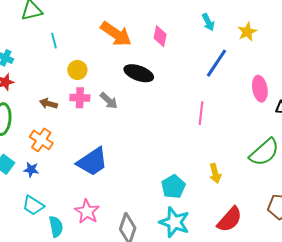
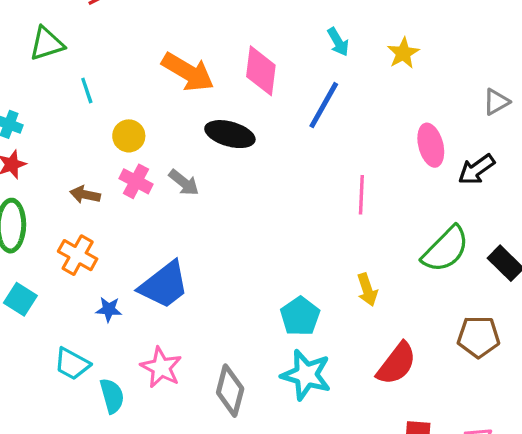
pink diamond: (160, 36) -> (261, 71), size x1.4
blue line: (217, 63) -> (324, 105), moved
pink cross: (80, 98) -> (136, 181), turned 30
pink line: (201, 113) -> (361, 195), moved
blue star: (31, 170) -> (109, 309), moved

